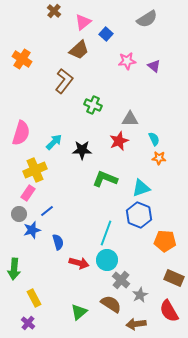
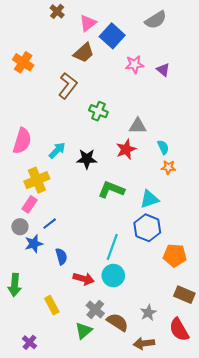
blue square: (106, 34) -> (112, 36), size x1.6
gray cross: (121, 280) -> (95, 309), moved
yellow rectangle: (34, 298) -> (52, 305), moved

